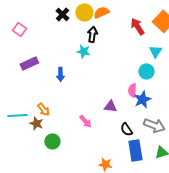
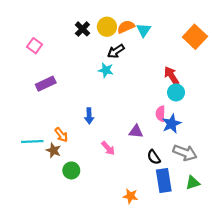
red arrow: (137, 26) -> (172, 76), moved
black arrow: (92, 34) -> (116, 51), turned -133
cyan triangle: (155, 51) -> (144, 30), moved
blue arrow: (60, 74) -> (89, 116), moved

